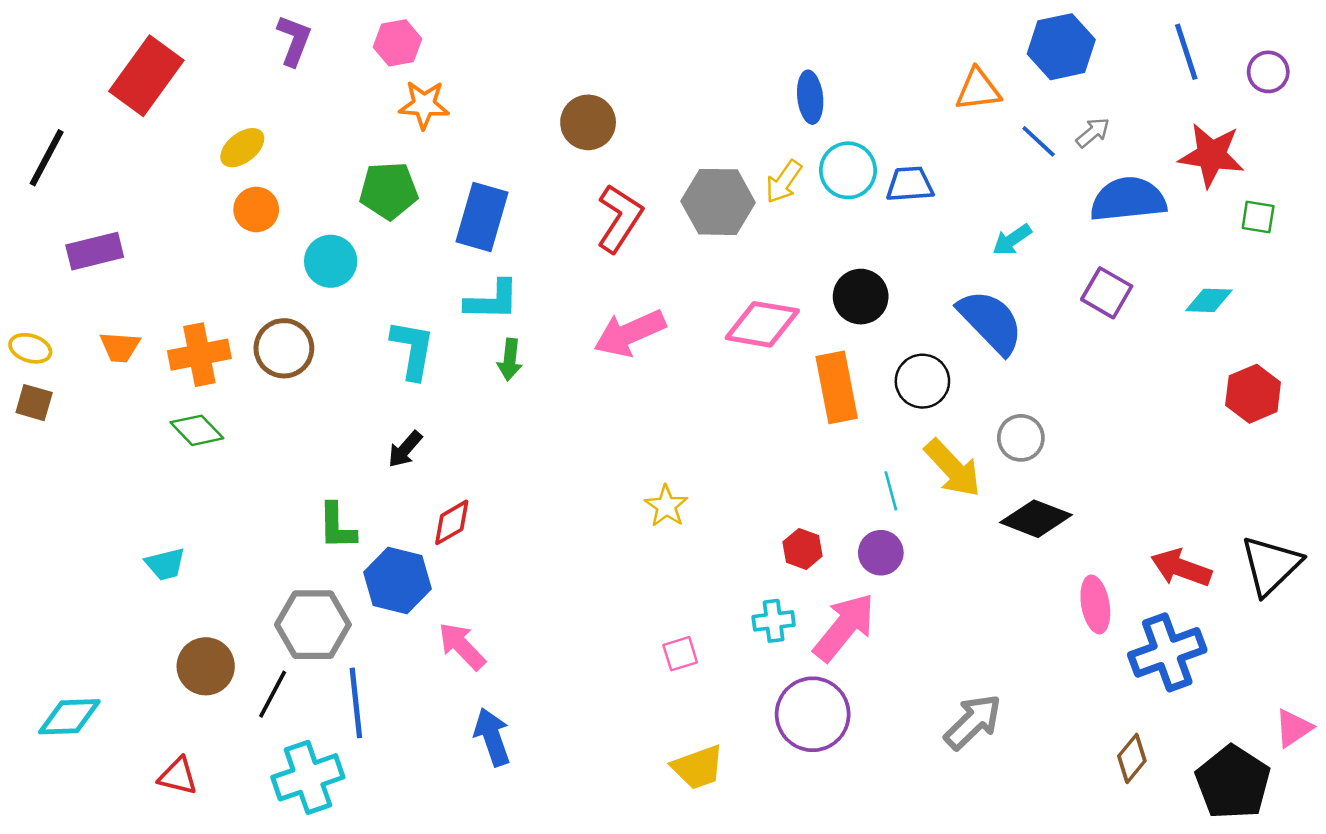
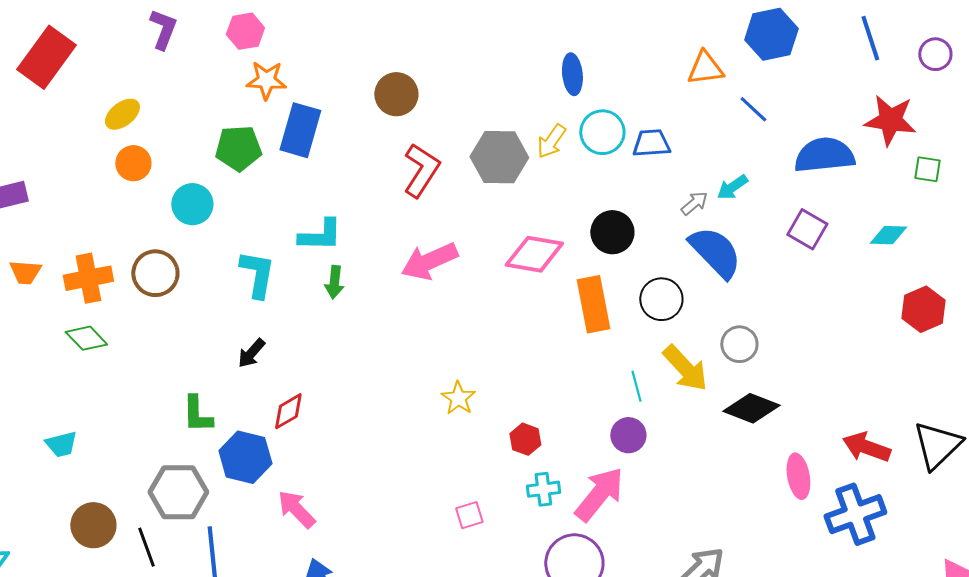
gray arrow: (1093, 133) -> (694, 203), moved
blue rectangle: (482, 217) -> (300, 130), moved
red hexagon: (803, 549) -> (525, 439), moved
black line: (273, 694) -> (146, 547), turned -48

